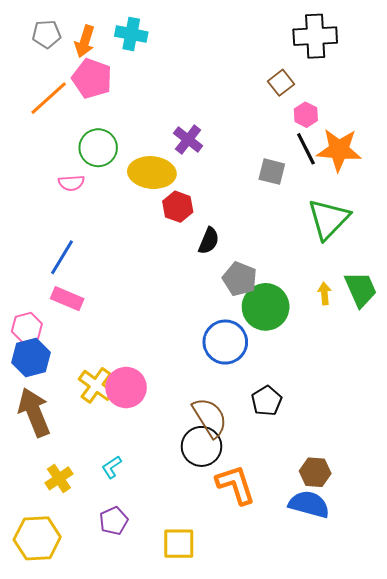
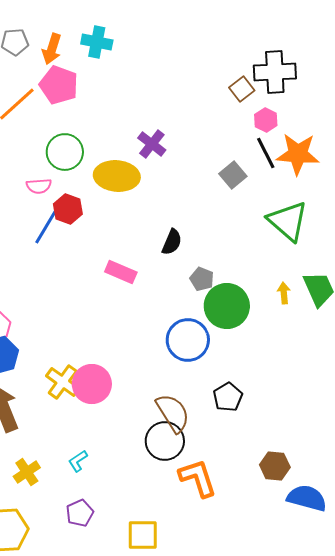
black cross: (315, 36) -> (275, 72), moved
gray square: (272, 172) -> (233, 175), turned 36
red hexagon: (178, 207) -> (68, 209), moved
green triangle: (329, 219) -> (288, 221), turned -33
blue line: (62, 257) -> (46, 227), moved
gray pentagon: (240, 279) -> (202, 279), size x0.7
pink rectangle: (67, 299) -> (121, 272), moved
blue semicircle: (309, 504) -> (307, 498), moved

